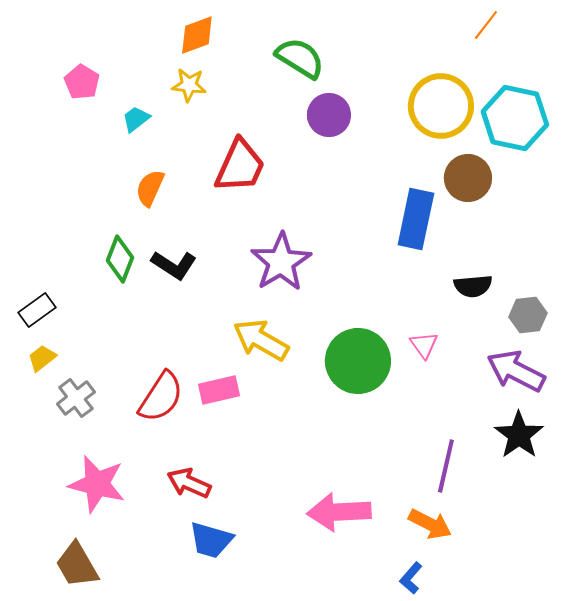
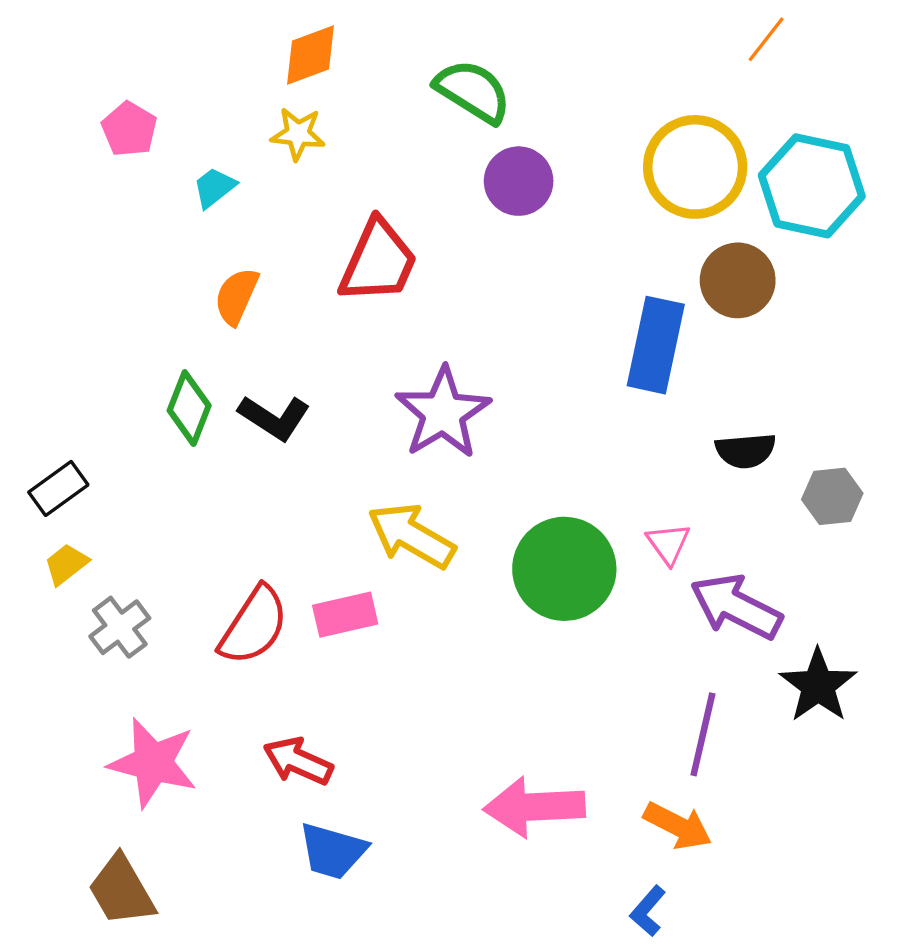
purple arrow: (516, 371) -> (736, 607), moved

